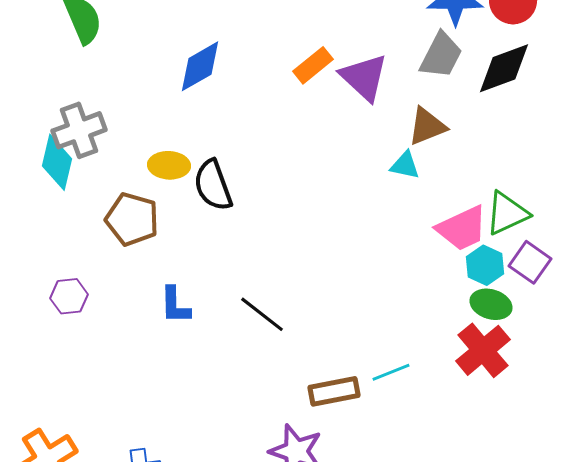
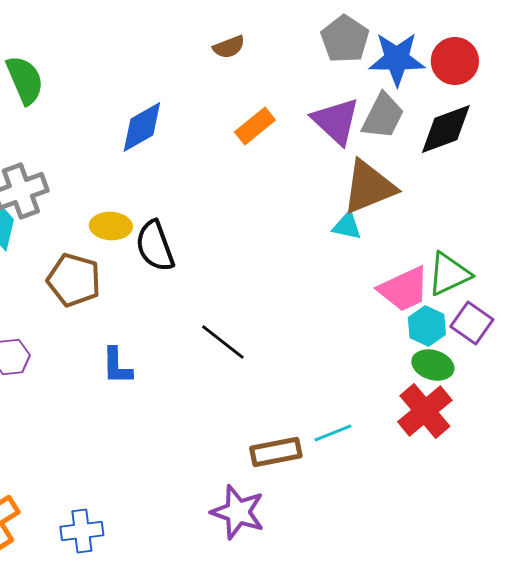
purple triangle: (364, 77) -> (336, 121), moved
brown triangle: (427, 126) -> (369, 187), size x1.4
black line: (262, 314) -> (223, 342), moved

